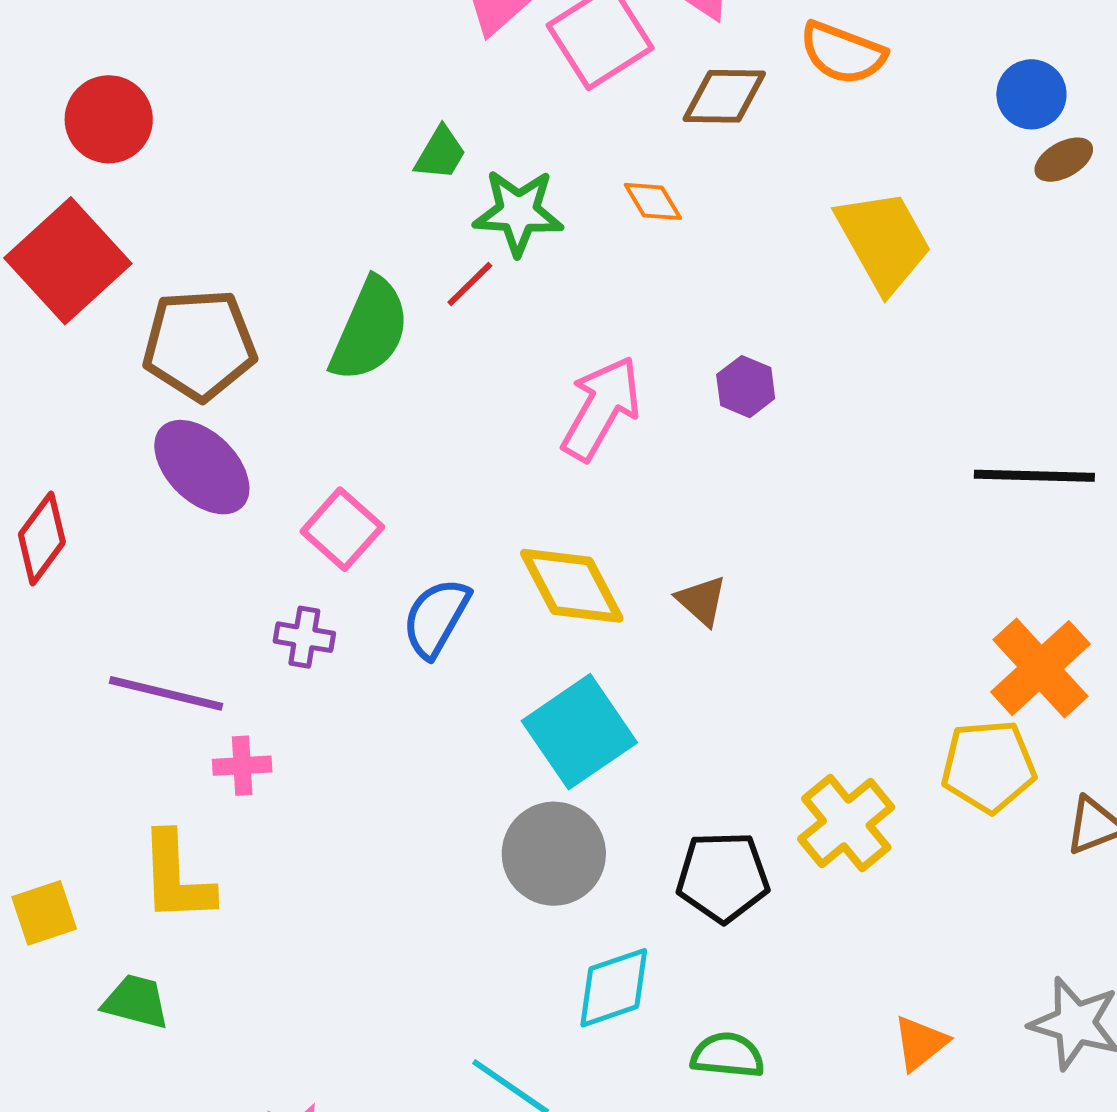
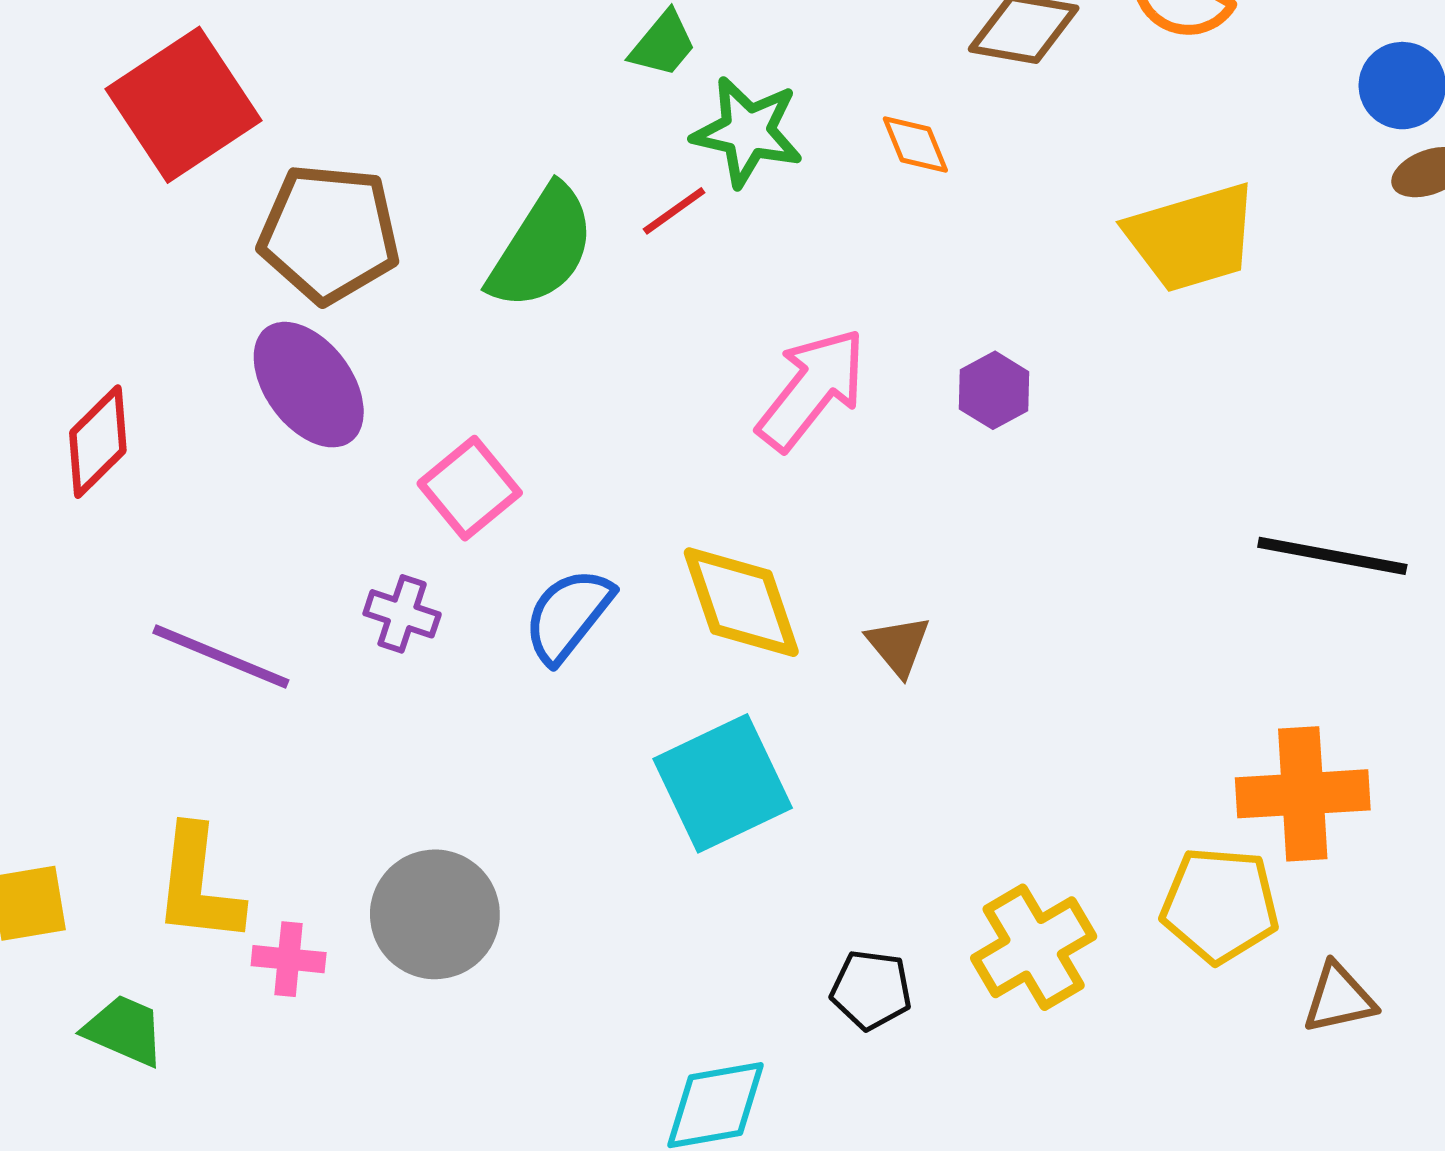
yellow trapezoid: (884, 241) -> (1192, 238), turned 94
orange cross: (1040, 668) -> (1303, 794), turned 30
pink cross: (242, 766) -> (289, 959), moved
gray circle: (554, 854) -> (435, 914), moved
black pentagon: (723, 877) -> (871, 990), size x0.7

